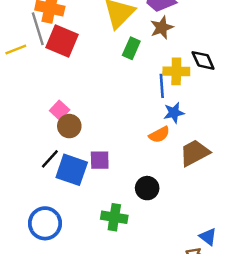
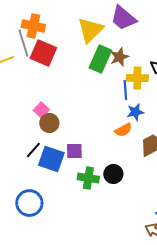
brown star: (162, 28) -> (119, 57), moved
green rectangle: (131, 48) -> (100, 59), size x1.5
green cross: (114, 217) -> (88, 178), moved

